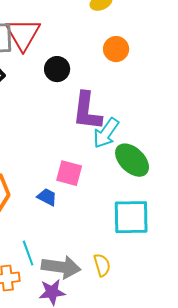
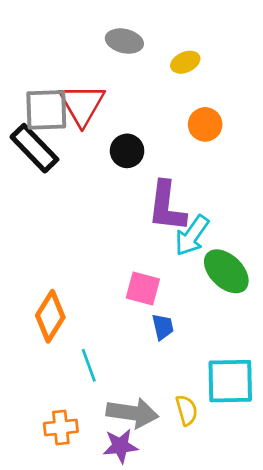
blue trapezoid: (47, 197) -> (163, 327), moved, turned 50
cyan square: (131, 217) -> (230, 381), moved
cyan line: (28, 253) -> (89, 365), moved

